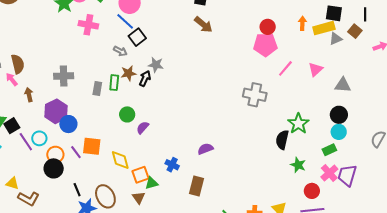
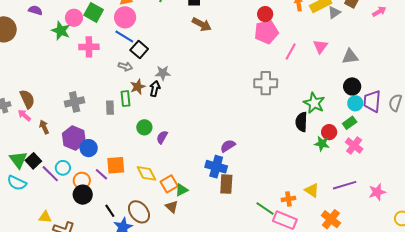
blue cross: (172, 165) -> (216, 167), moved, size x1.5
purple trapezoid: (347, 175) -> (372, 101), moved
red circle: (312, 191) -> (329, 132), moved

